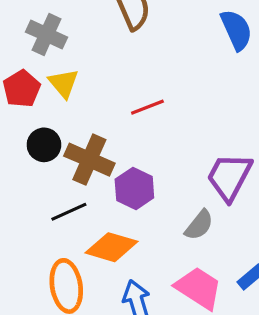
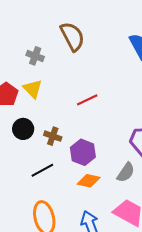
gray cross: (47, 35) -> (35, 56), moved, size x0.7
brown cross: (89, 160) -> (53, 136), size x0.6
orange diamond: (111, 247) -> (89, 181), moved, size x0.7

